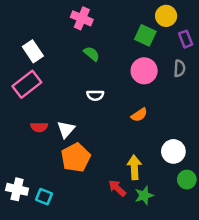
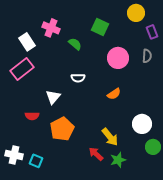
pink cross: (82, 18) -> (51, 28), moved
green square: (145, 35) -> (100, 27), moved
red semicircle: (39, 127) -> (32, 116), moved
white triangle: (66, 129) -> (53, 97), moved
yellow arrow: (134, 167) -> (110, 137), turned 144

